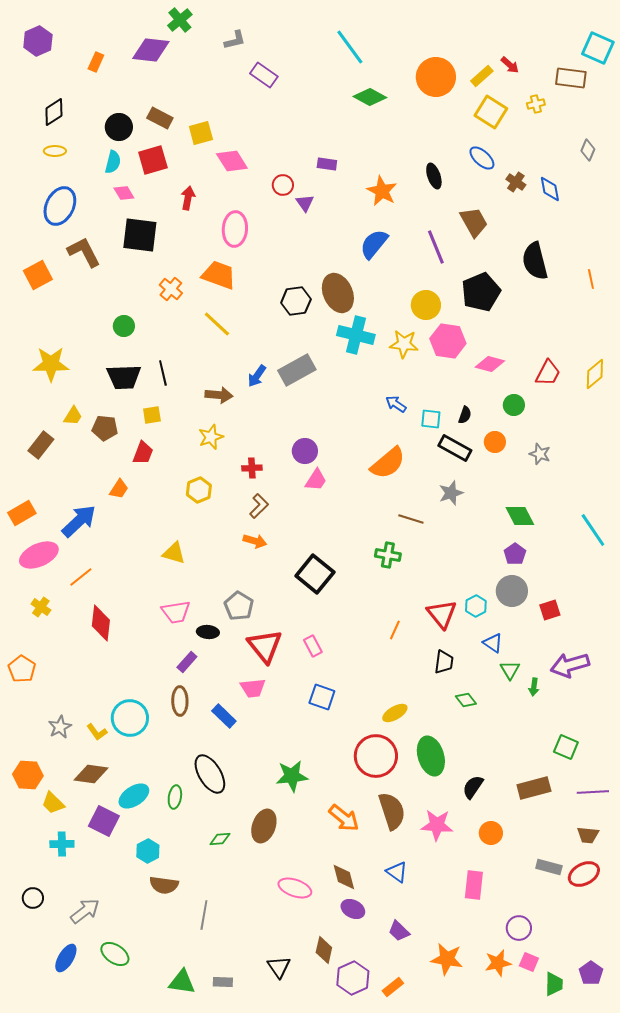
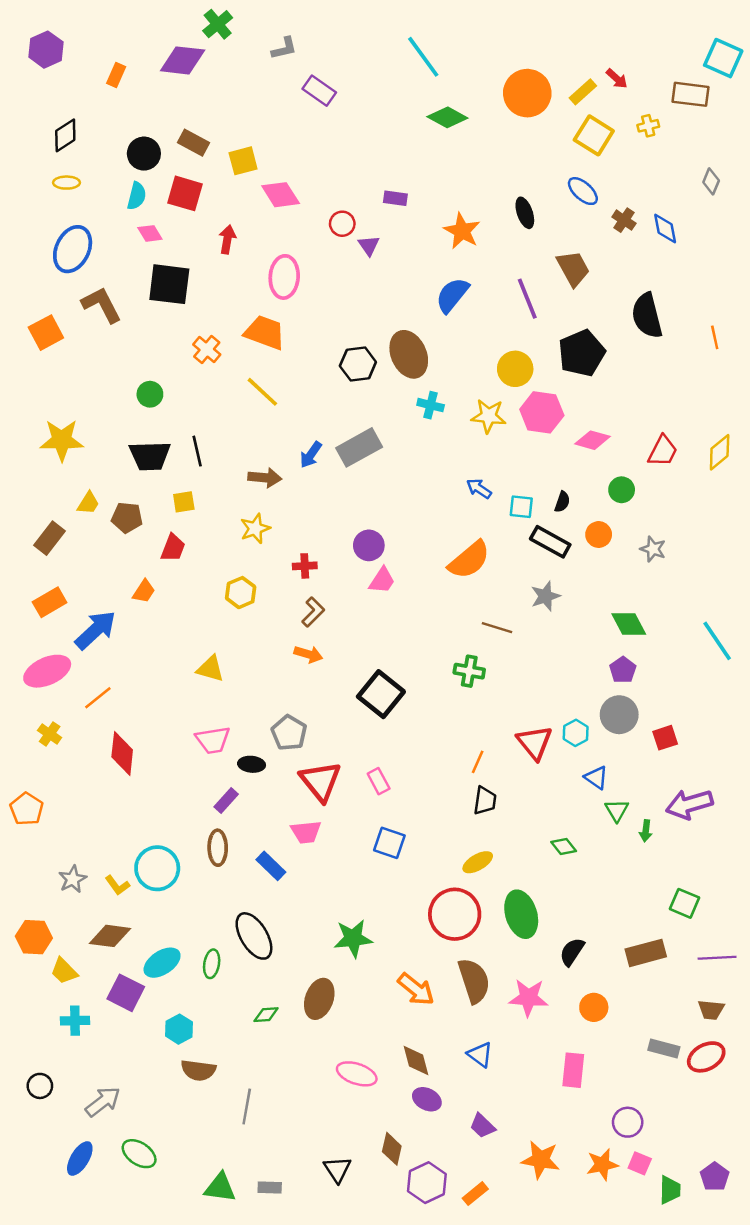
red square: (153, 160) -> (185, 193), turned 32
cyan cross: (356, 335) -> (431, 405), size x0.6
orange rectangle: (22, 513) -> (50, 602), moved
black trapezoid: (444, 662) -> (485, 801), moved

